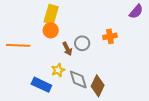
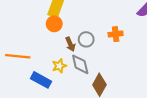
orange line: (18, 45) -> (18, 56), moved
gray diamond: (78, 79) -> (80, 64), moved

